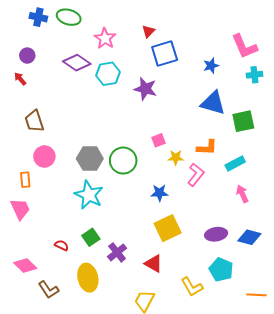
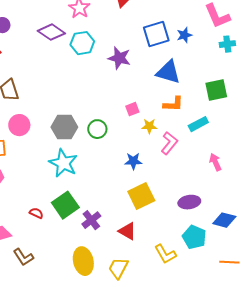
blue square: (165, 54) -> (156, 34), moved
blue triangle: (213, 103) -> (168, 72), moved
orange L-shape: (207, 147) -> (173, 104), moved
green circle: (123, 161) -> (97, 129), size x0.7
cyan rectangle: (235, 164) -> (198, 124), moved
green square: (91, 237) -> (65, 205), size x1.5
blue diamond: (249, 237) -> (224, 220), moved
yellow ellipse: (88, 278) -> (83, 261), moved

